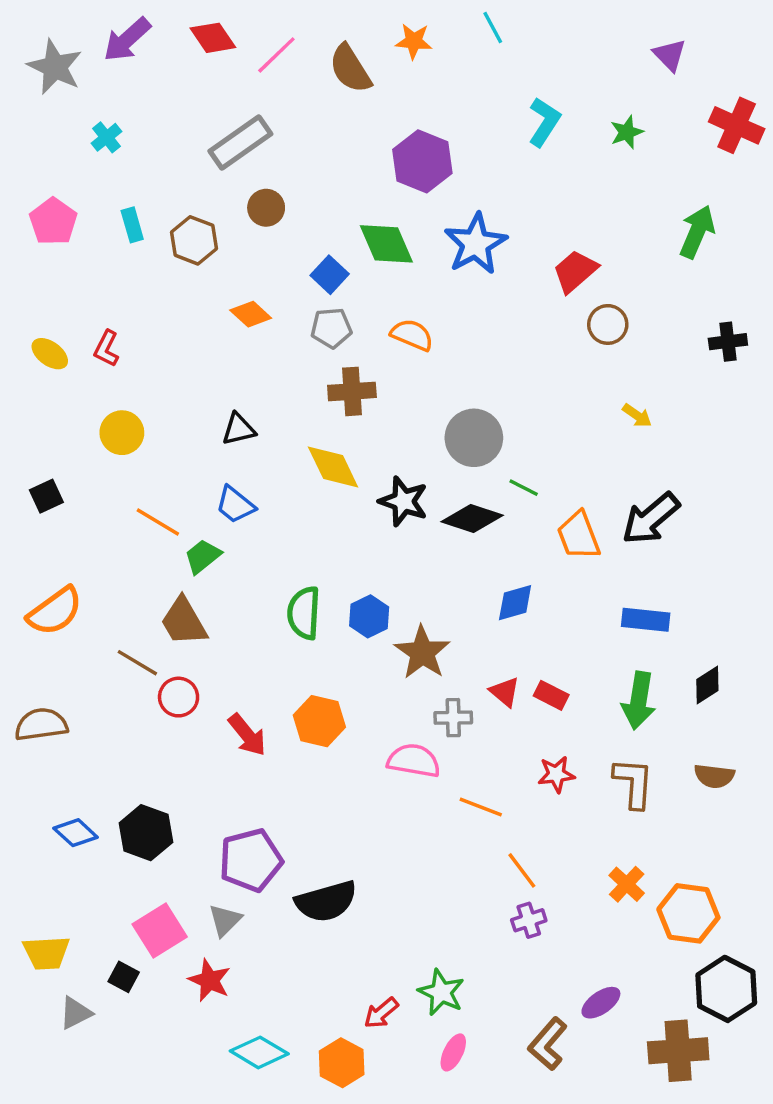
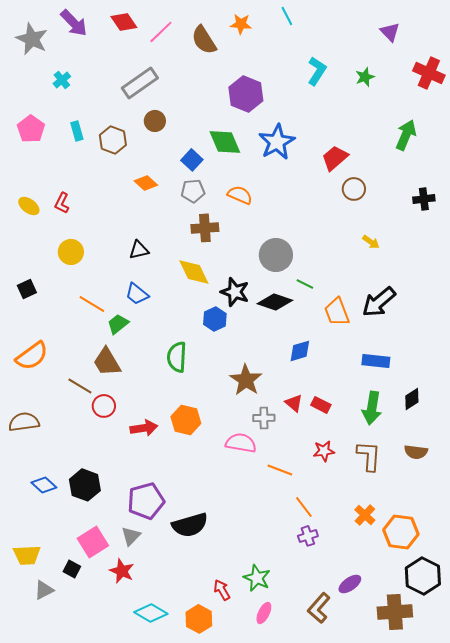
purple arrow: (127, 39) -> (74, 23), turned -92
blue hexagon: (369, 616) -> (215, 319), moved
red arrow: (247, 735) -> (144, 428), turned -60
red arrow: (381, 1013) -> (222, 590), turned 100

